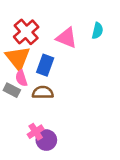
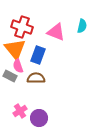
red cross: (26, 32) -> (22, 27), turned -30
pink cross: (36, 132) -> (20, 111), moved

